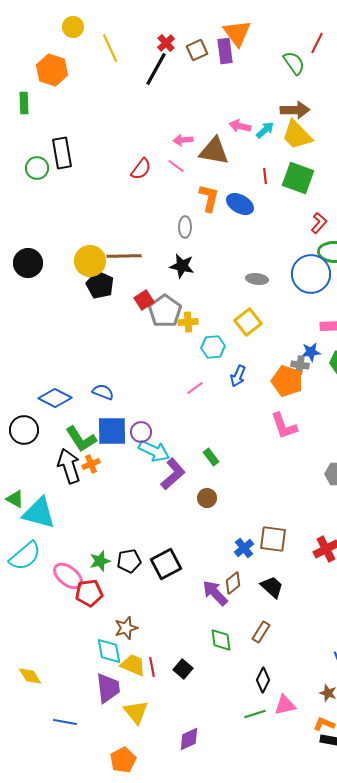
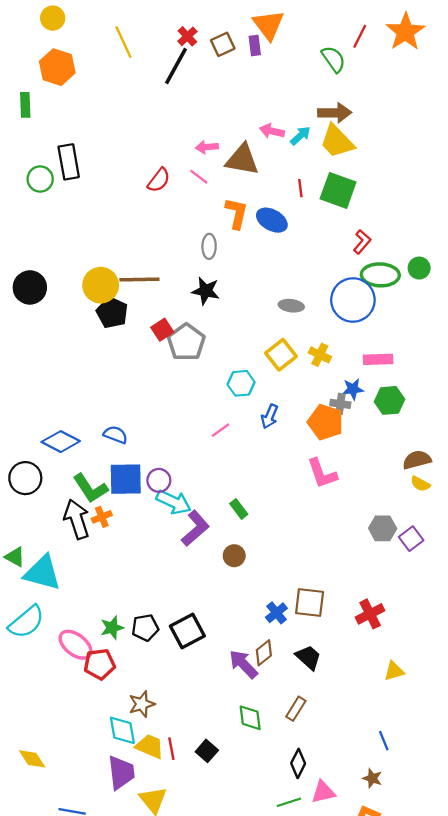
yellow circle: (73, 27) -> (53, 18), moved
purple rectangle: (225, 51) -> (255, 45), size x0.7
yellow cross: (188, 322) -> (320, 355), moved, turned 30

